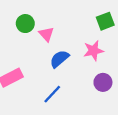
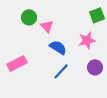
blue semicircle: (59, 59) -> (58, 47), turned 72
blue line: (52, 94) -> (61, 71), moved

